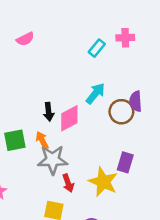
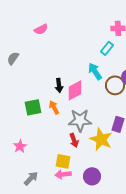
cyan rectangle: (97, 48) -> (107, 48), moved
cyan arrow: (95, 94) -> (95, 71), turned -72
gray star: (53, 160) -> (80, 120), moved

